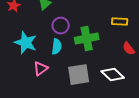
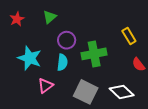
yellow rectangle: (120, 22) -> (129, 36), turned 56
gray square: (79, 75) -> (86, 92), turned 35

